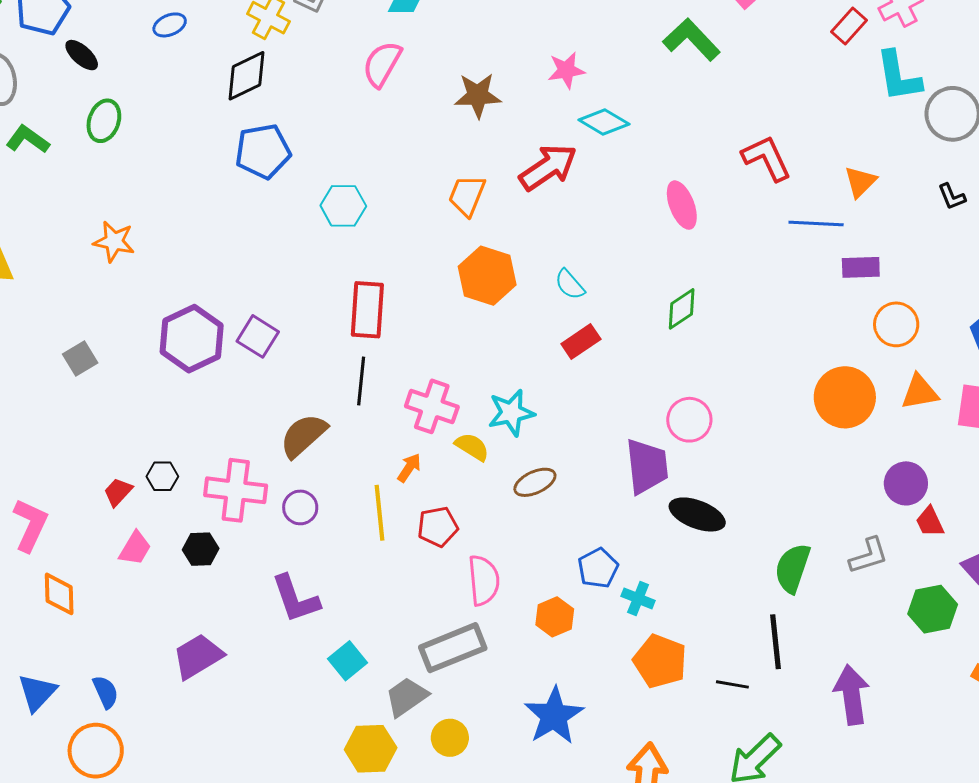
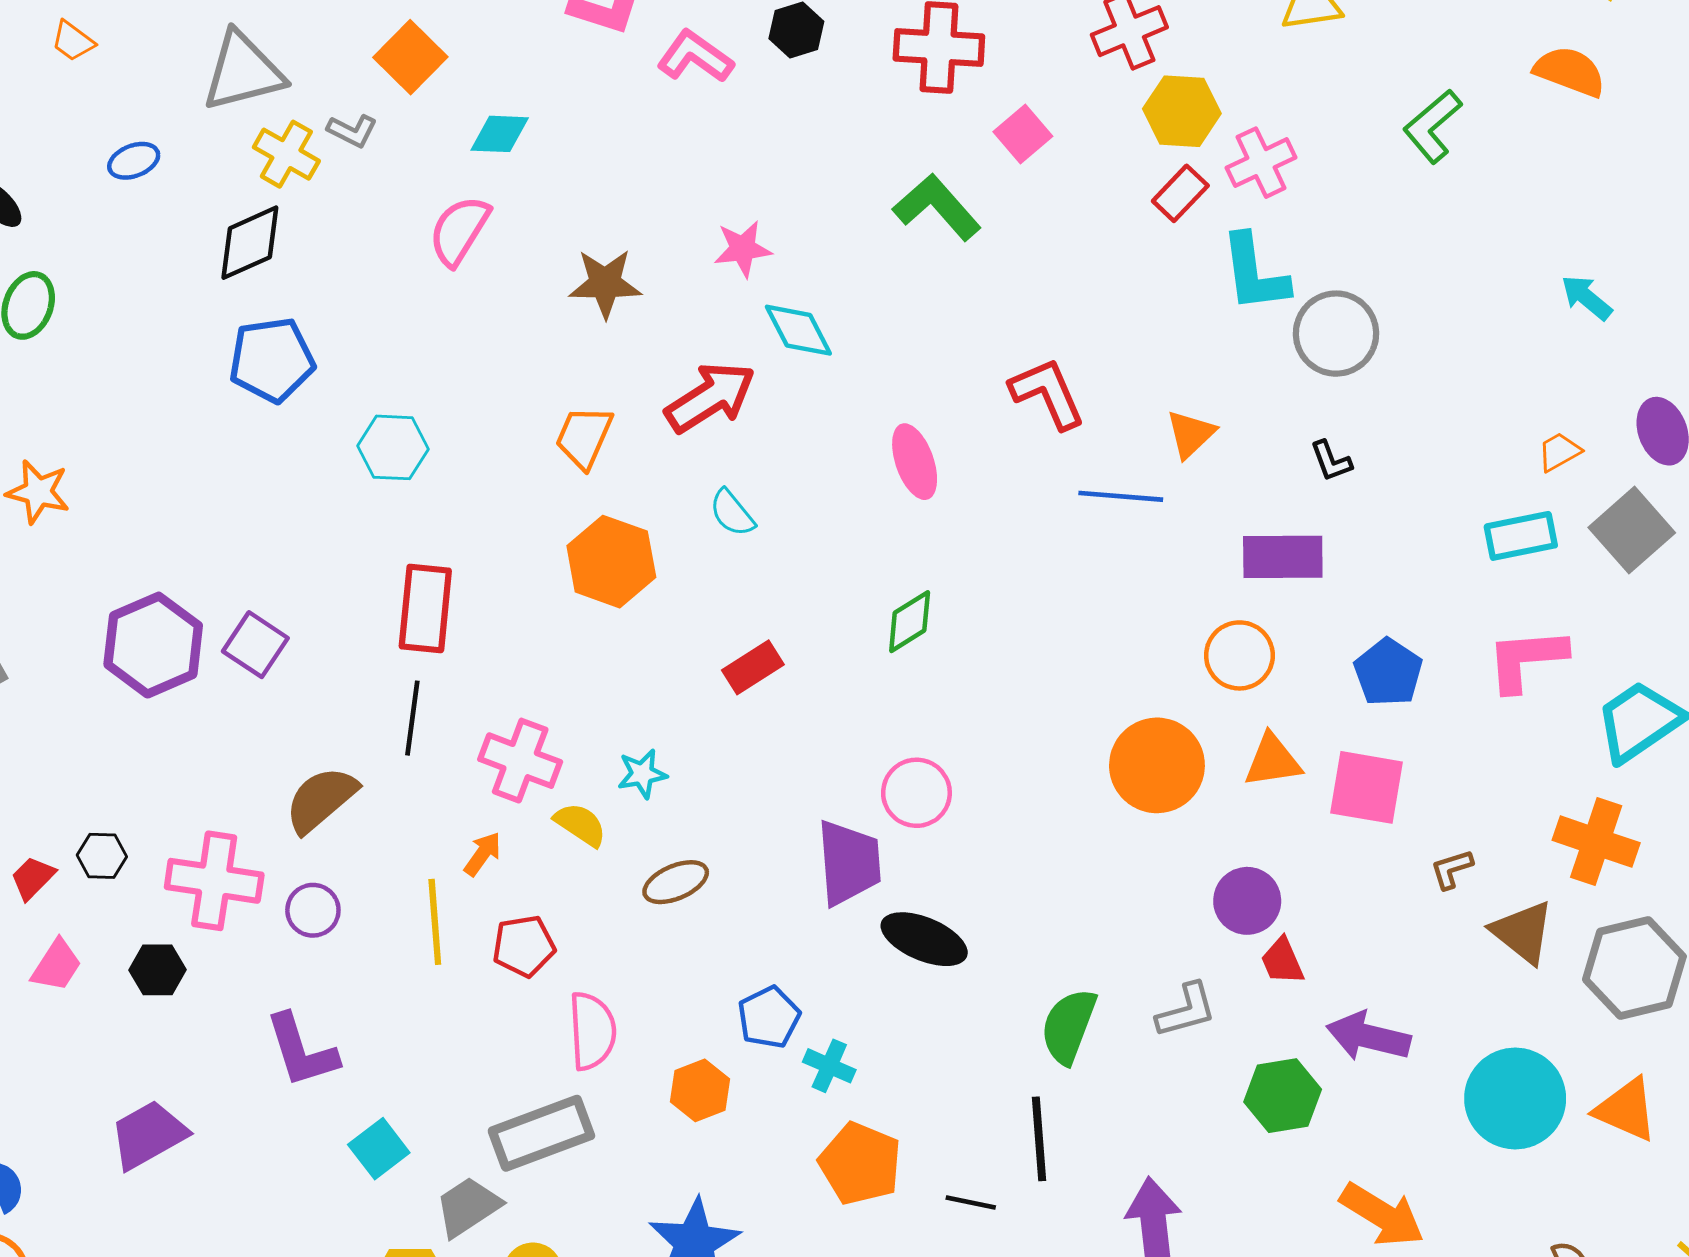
cyan diamond: (604, 122) -> (798, 330), turned 30
purple rectangle: (861, 267) -> (1283, 557), moved, size x1.4
cyan semicircle: (570, 284) -> (732, 513), moved
cyan star: (511, 413) -> (642, 774), size x0.7

